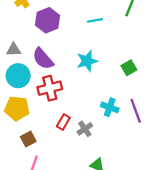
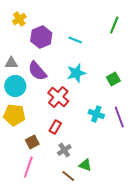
cyan line: (95, 20) -> (75, 40), moved, turned 32
red cross: (50, 88) -> (58, 97), moved, turned -35
gray cross: (85, 129) -> (64, 150), moved
brown square: (28, 139) -> (32, 142), moved

